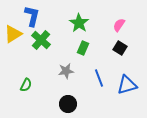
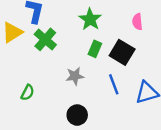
pink semicircle: (119, 25) -> (137, 22), turned -40
black square: (120, 48) -> (122, 52), moved, size x1.5

